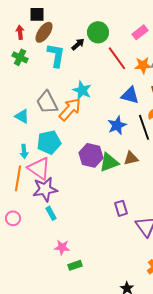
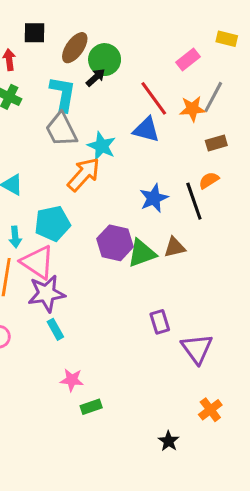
brown ellipse: (44, 32) -> (75, 48), moved
green circle: (98, 32) -> (105, 60), moved
blue triangle: (130, 95) -> (146, 130), moved
gray trapezoid: (47, 102) -> (61, 130), moved

